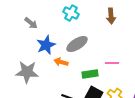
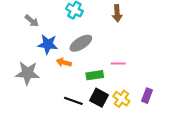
blue star: (46, 45) -> (48, 44), turned 30

